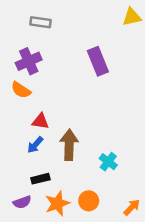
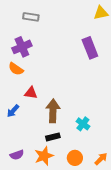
purple rectangle: (98, 61) -> (90, 48), moved
blue arrow: (35, 145) -> (13, 111), moved
black rectangle: (40, 179) -> (53, 137), moved
orange circle: (89, 201) -> (75, 158), moved

